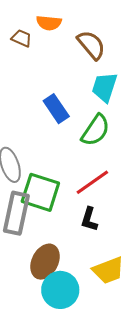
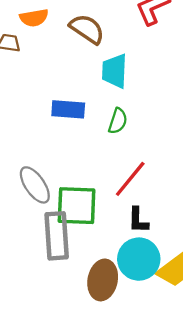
blue rectangle: (56, 109) -> (68, 109), turned -36
green semicircle: (96, 130) -> (118, 121), size x0.7
cyan circle: (60, 290) -> (139, 259), moved

